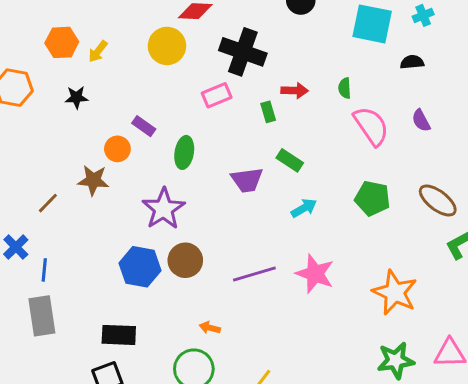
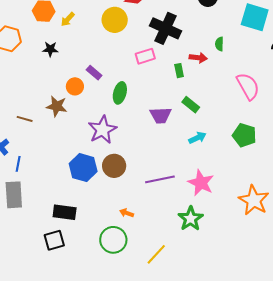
green semicircle: (345, 88) -> (219, 44), moved
brown line: (48, 203) -> (25, 119), turned 56
green star: (396, 360) -> (191, 219), moved, turned -30

